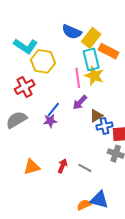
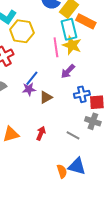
purple arrow: (80, 102) -> (68, 71), moved
brown triangle: (96, 116) -> (46, 97), moved
gray line: (85, 168) -> (73, 135), moved
orange semicircle: (84, 205) -> (62, 171), turned 96

